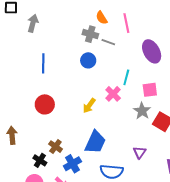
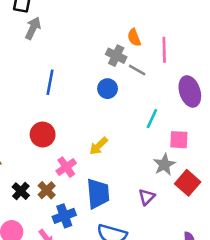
gray arrow: (33, 23) -> (33, 28), moved
pink cross: (113, 94) -> (66, 167), moved
blue trapezoid: (95, 142) -> (98, 194), turned -40
purple triangle: (140, 152) -> (147, 197), moved
black cross: (40, 160) -> (21, 191), moved

